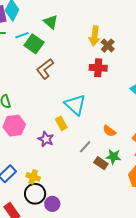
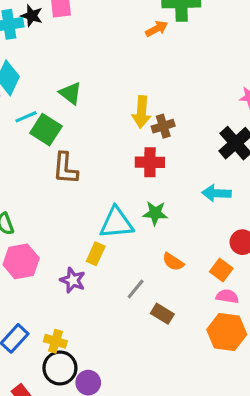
brown cross: (108, 46) -> (163, 126), turned 32
brown L-shape: (45, 69) -> (65, 168), turned -45
cyan triangle: (75, 105) -> (116, 223), turned -45
yellow rectangle: (61, 123) -> (96, 254), turned 56
green star: (113, 157) -> (155, 213), moved

